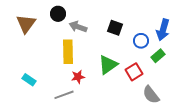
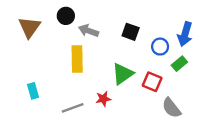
red square: (134, 72) -> (152, 82), turned -36
red star: (78, 77) -> (103, 99), moved
cyan rectangle: (29, 80) -> (33, 91), turned 40

